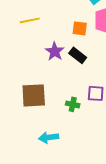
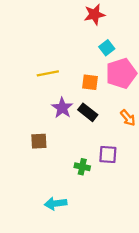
yellow line: (30, 20) -> (48, 73), moved
brown square: (34, 95) -> (39, 141), moved, size x0.6

